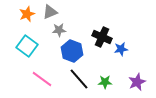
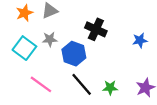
gray star: (59, 30) -> (50, 39), moved
black cross: (102, 37) -> (96, 29), moved
blue star: (121, 49) -> (140, 40), moved

